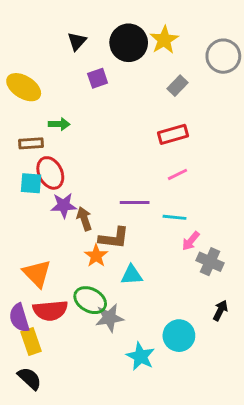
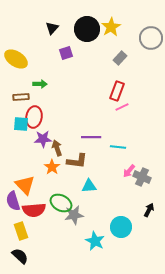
red rectangle: (173, 134) -> (117, 91), turned -54
red ellipse: (50, 173) -> (34, 117), turned 35
pink line: (177, 174) -> (122, 107), moved
pink arrow: (191, 241) -> (129, 171), moved
orange star: (96, 256) -> (52, 167), moved
purple semicircle: (19, 318) -> (13, 201), moved

